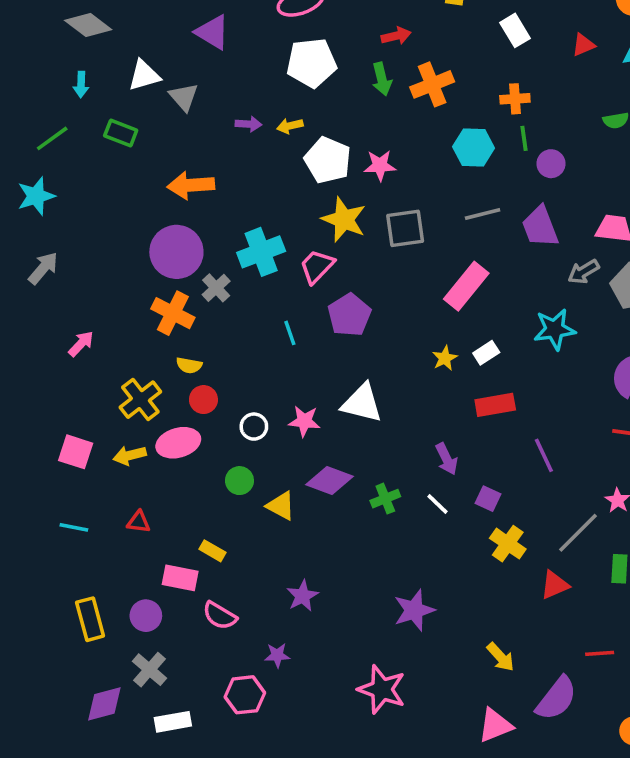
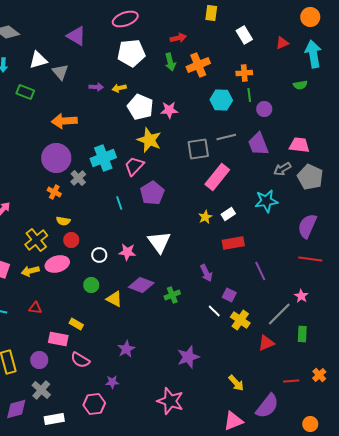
gray square: (405, 228) -> (198, 149), moved
orange cross: (173, 313) -> (54, 192), size x0.6
white triangle: (362, 403) -> (159, 242), turned 40
white line: (438, 504) -> (214, 311), moved

